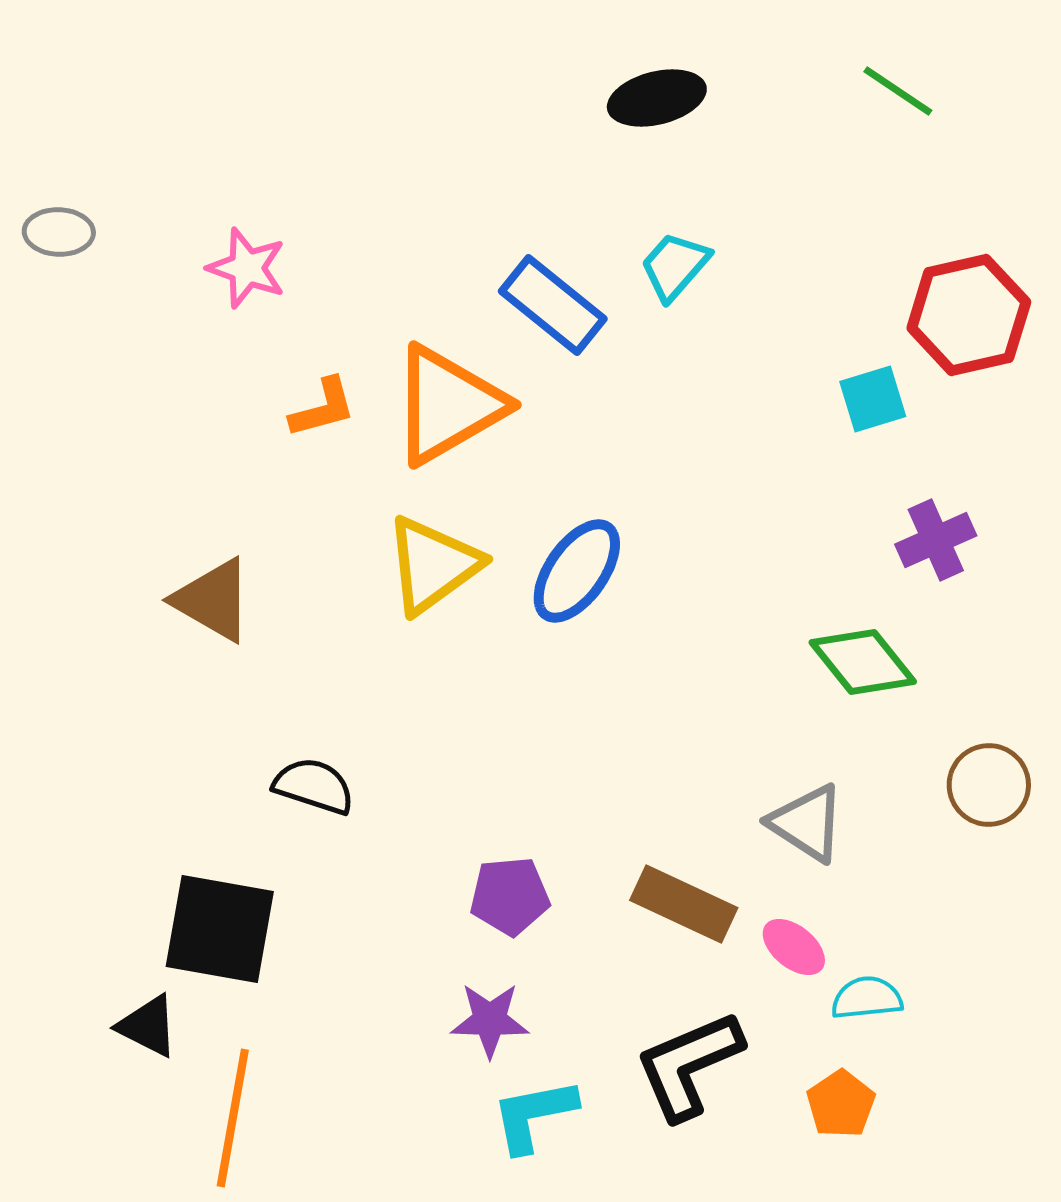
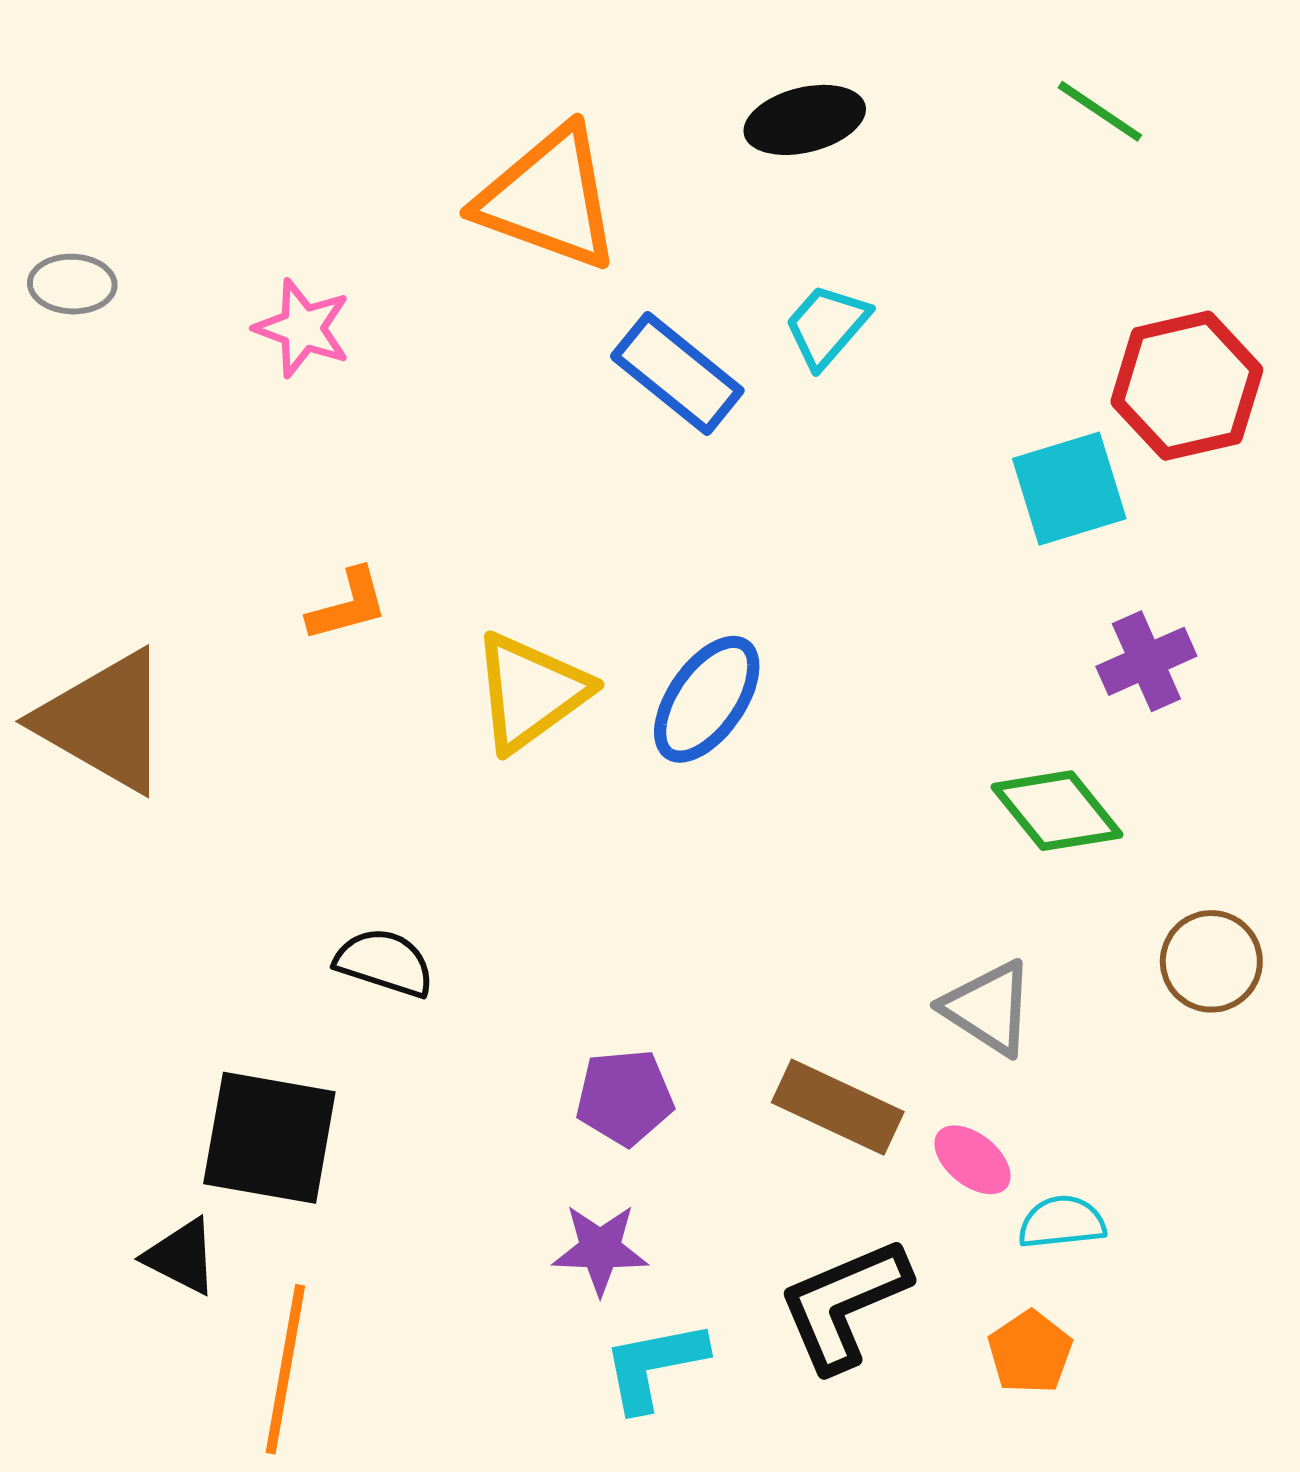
cyan square: (873, 399) -> (1069, 489), size x1.4
orange triangle: (448, 405) -> (549, 198), moved, turned 50
orange L-shape: (323, 408) -> (348, 605), moved
brown triangle: (213, 600) -> (104, 721), moved, size x1.4

